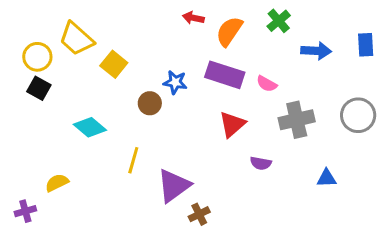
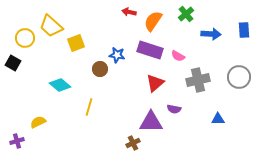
yellow square: (114, 64) -> (76, 43), turned 30
black square: (39, 88) -> (13, 63), moved
purple triangle: (174, 186) -> (151, 122), moved, turned 35

